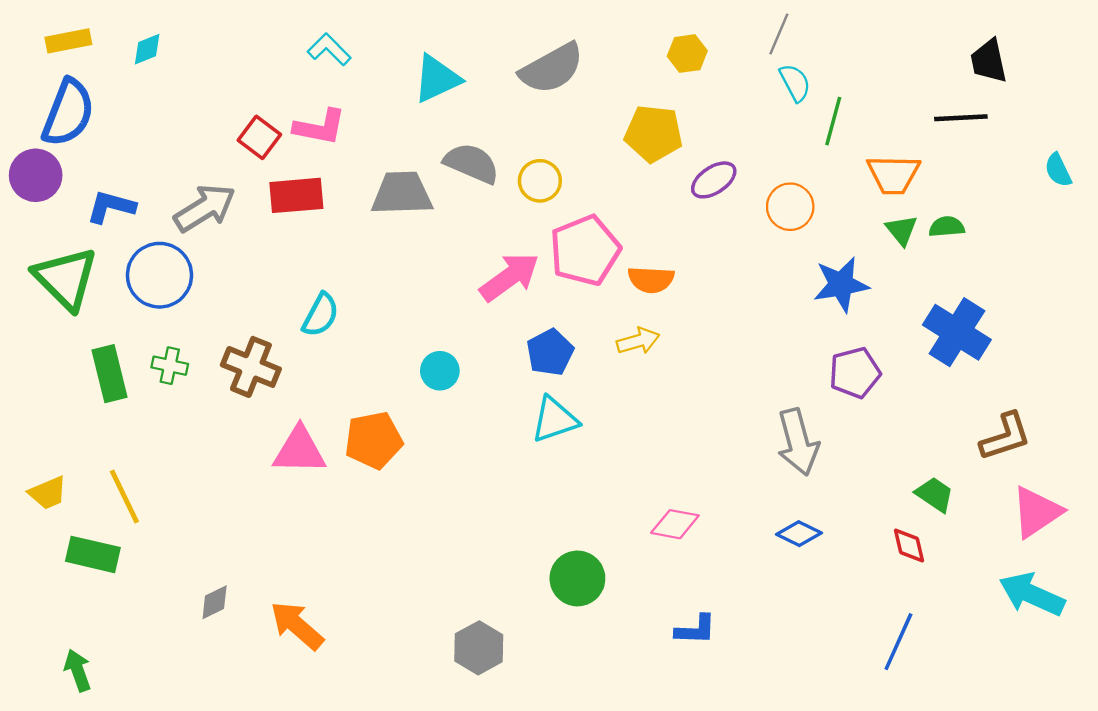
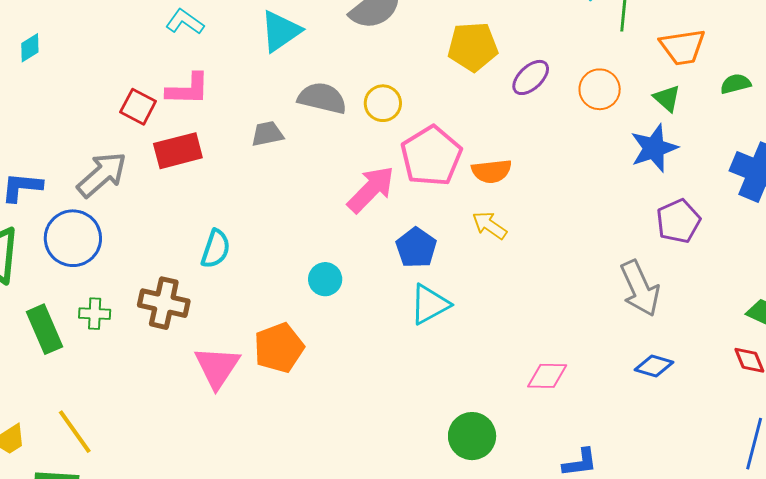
gray trapezoid: (402, 193) -> (267, 134), size x0.6
green triangle: (901, 230) -> (667, 98), moved
yellow arrow: (638, 341) -> (489, 225), turned -120
pink triangle: (299, 450) -> (217, 367), turned -48

